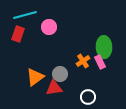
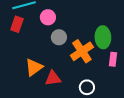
orange cross: (83, 61) -> (82, 51), size x1.6
pink rectangle: (100, 62) -> (113, 59), moved, turned 32
gray circle: (60, 74) -> (59, 37), moved

